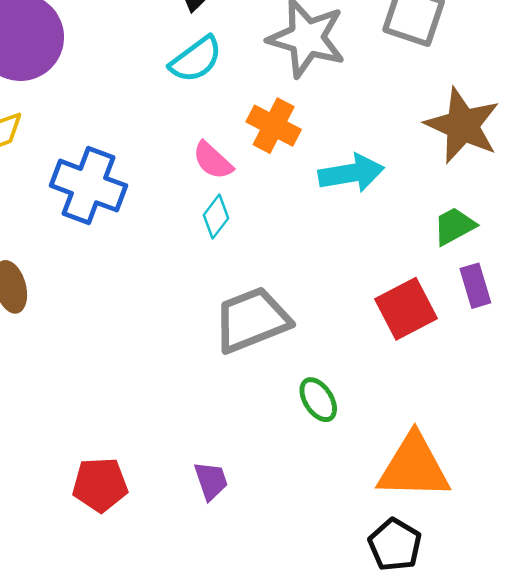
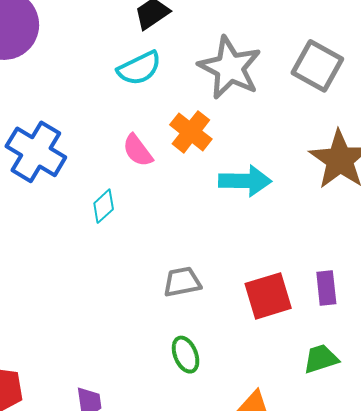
cyan diamond: (216, 217) -> (104, 206), moved
green trapezoid: (454, 226) -> (321, 359), moved
gray trapezoid: (252, 320) -> (182, 282), moved, size x0.6

